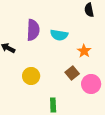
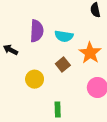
orange star: (84, 51) -> (90, 53), size x1.5
brown square: (72, 73) -> (63, 64), moved

